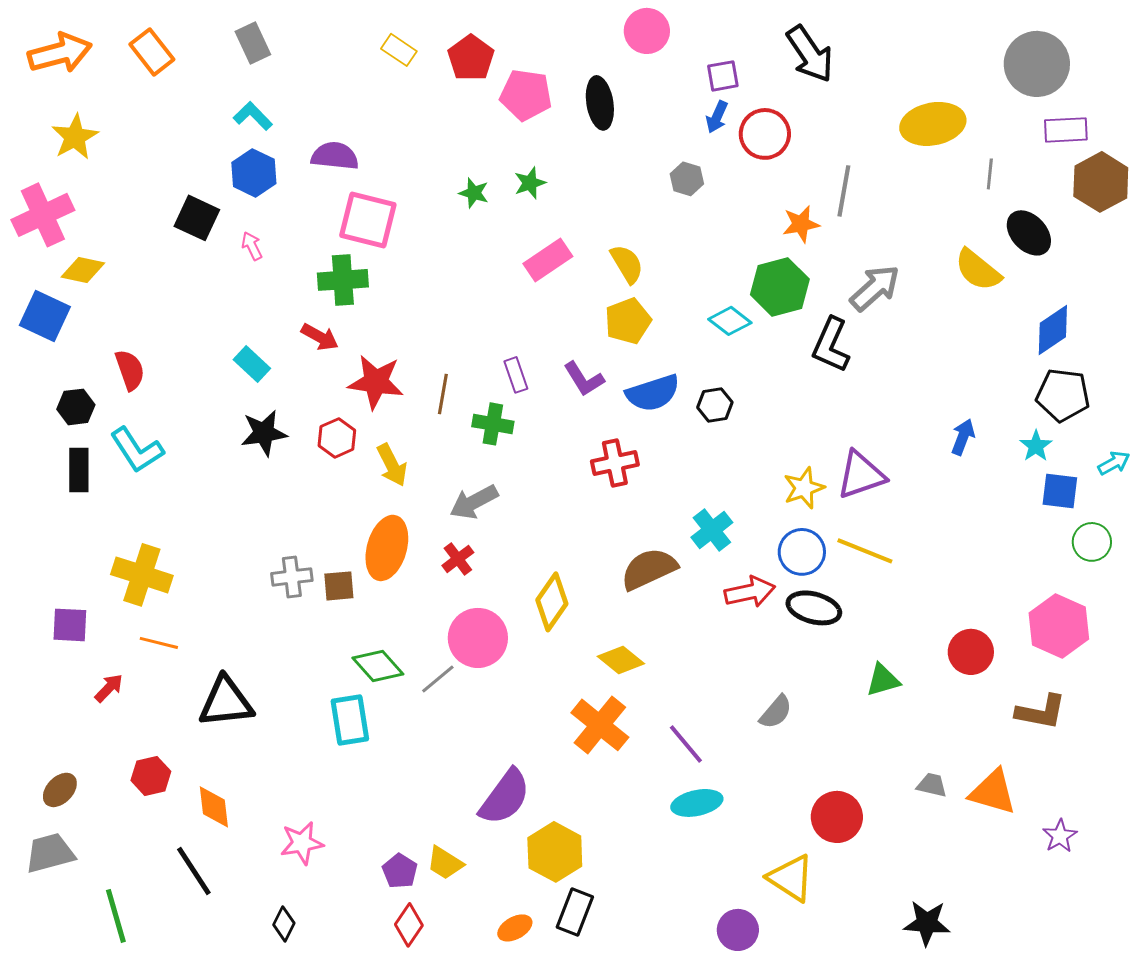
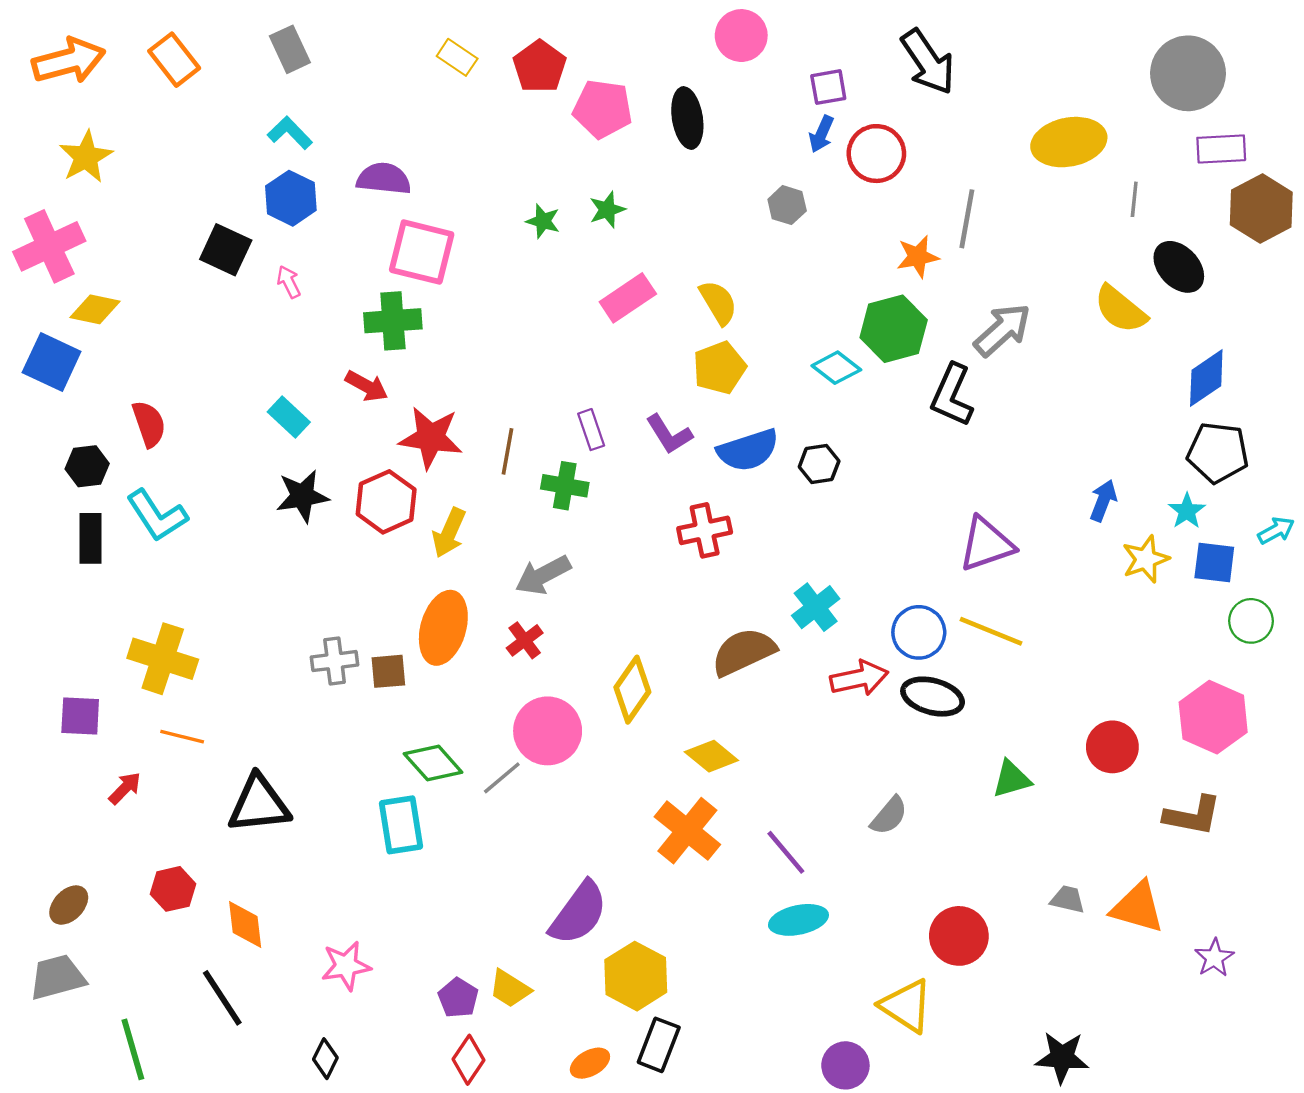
red hexagon: (337, 438) -> (386, 502), size x1.4
yellow arrow: (392, 465) -> (449, 533), turned 51
yellow star: (804, 488) -> (1146, 559), moved

